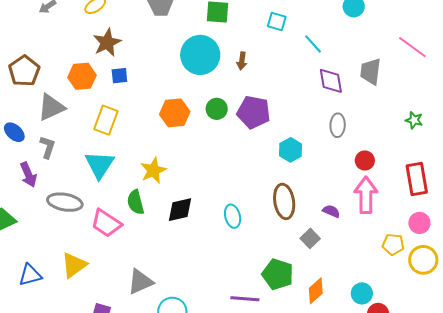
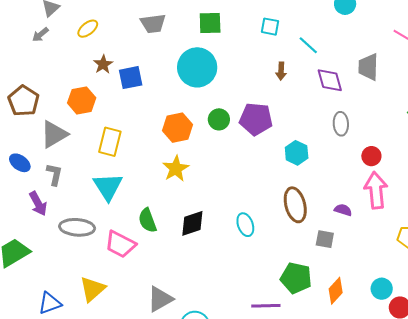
brown star: (107, 43) -> (103, 64), size x0.7
brown arrow: (242, 61) -> (281, 71), moved
blue square: (119, 76) -> (131, 78), moved, size x1.4
yellow star: (153, 170) -> (176, 169), moved
gray square: (310, 238) -> (325, 239), turned -30

